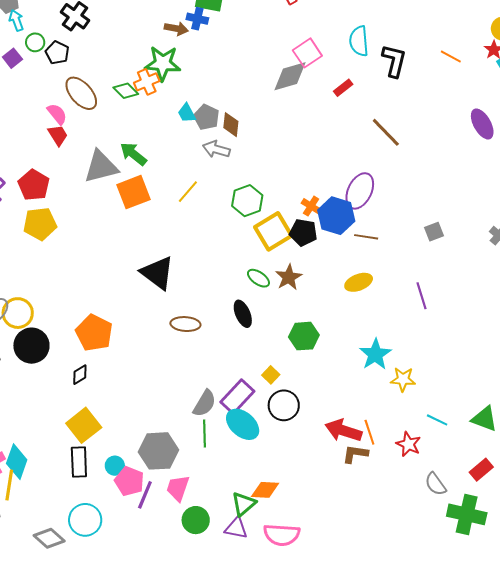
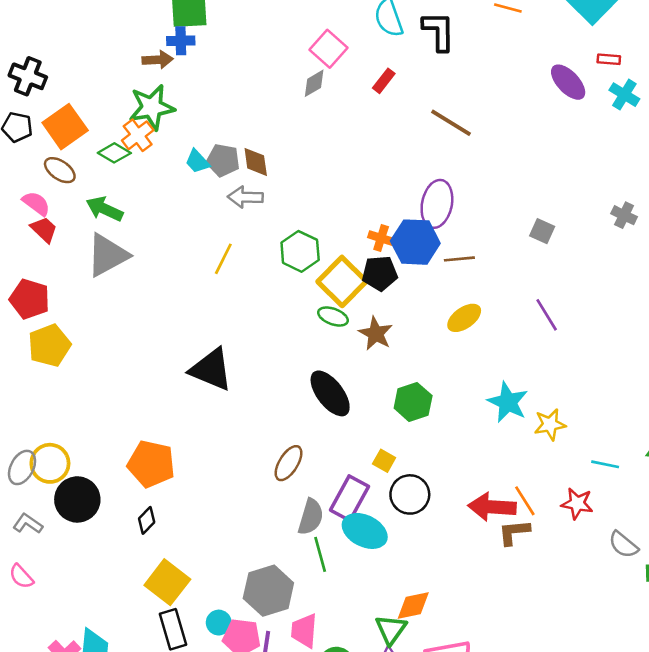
gray diamond: (290, 76) -> (314, 83), size x0.6
brown ellipse: (81, 93) -> (60, 170), size x0.7
green arrow: (133, 154) -> (104, 209), moved
orange square: (134, 192) -> (65, 127), moved
gray square: (434, 232) -> (542, 231), turned -30
green ellipse: (258, 278) -> (333, 316), moved
black ellipse: (243, 314) -> (330, 393), size x1.4
brown ellipse: (185, 324) -> (289, 463), moved, turned -48

